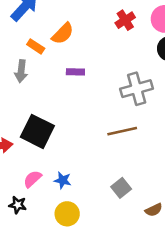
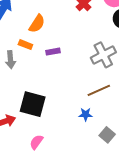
orange rectangle: (36, 46) -> (25, 45), moved
blue star: (63, 180) -> (86, 114), moved

